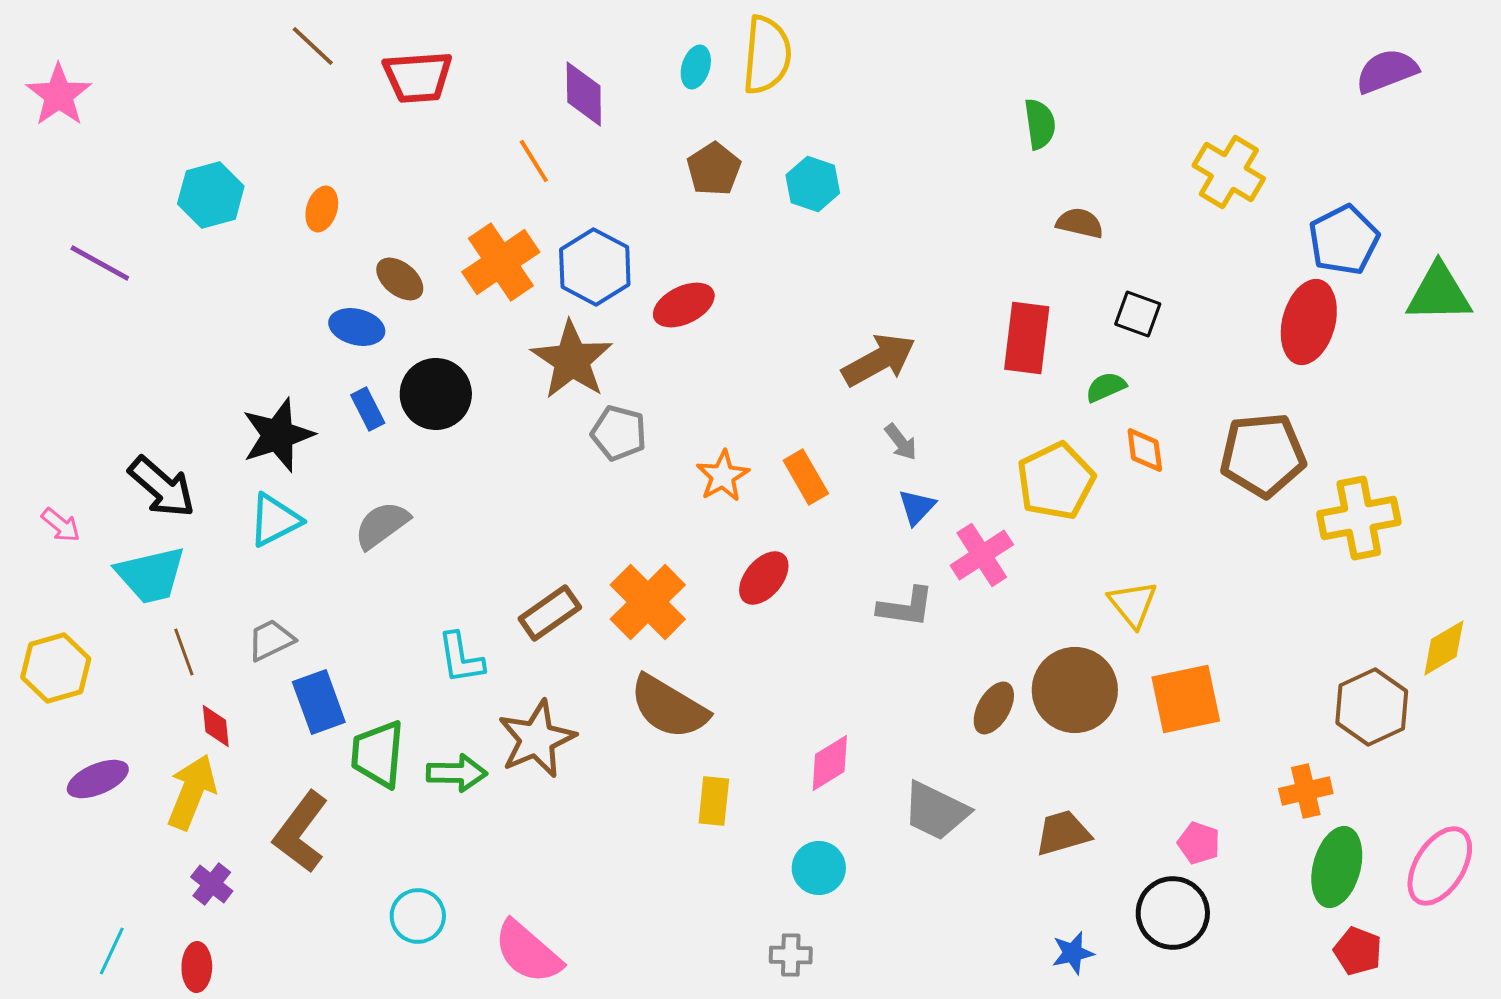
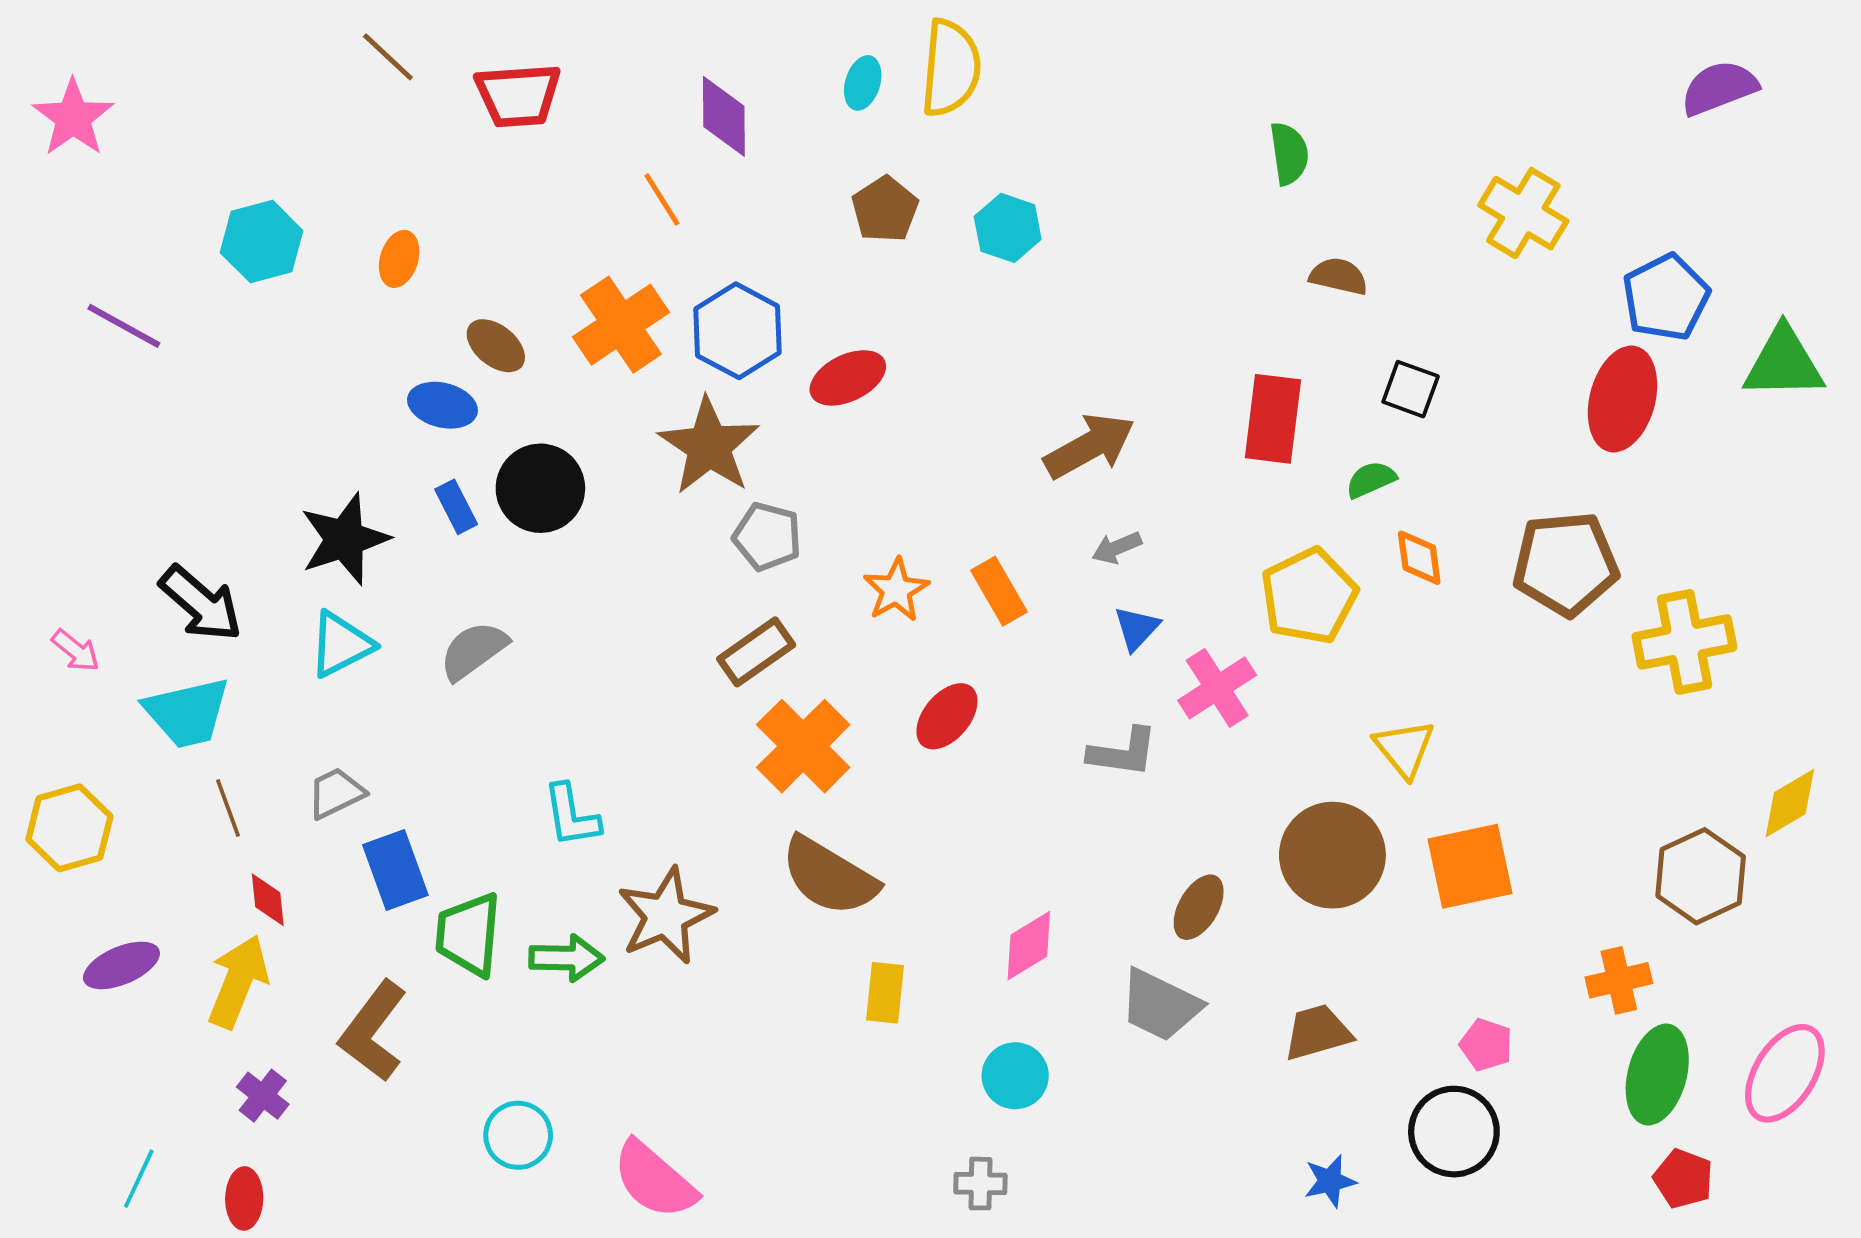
gray arrow: (901, 442) -> (1117, 548), turned 105
brown rectangle: (550, 613) -> (756, 652), moved
brown ellipse: (994, 708) -> (1199, 907), moved

